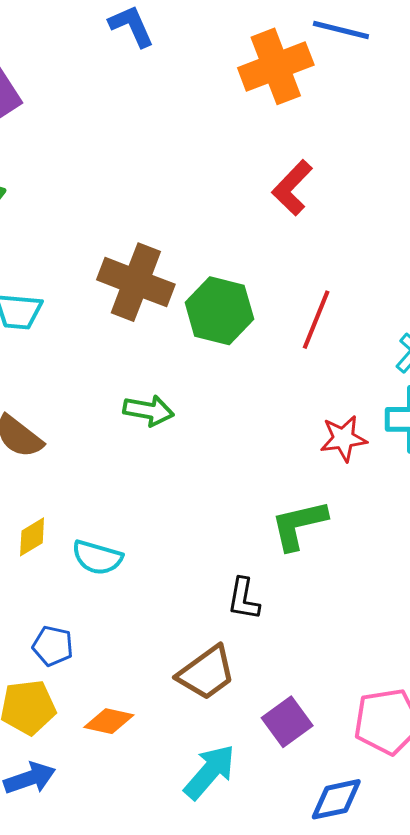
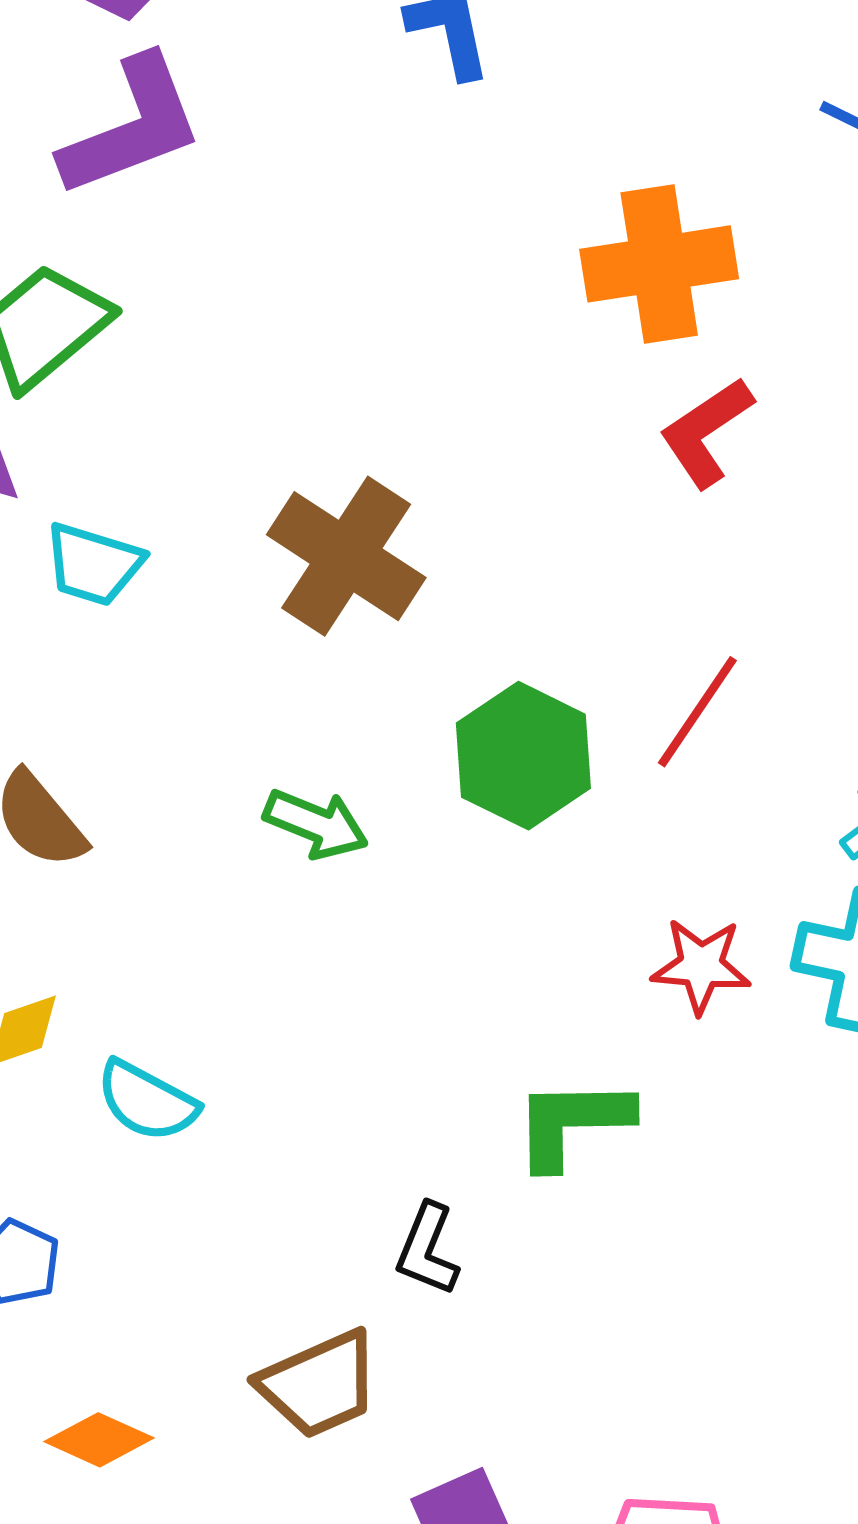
orange cross: (276, 66) -> (659, 264), moved
green hexagon: (219, 311) -> (523, 756), moved

